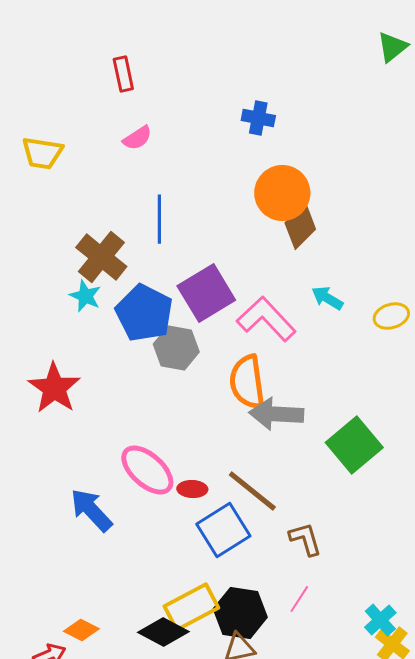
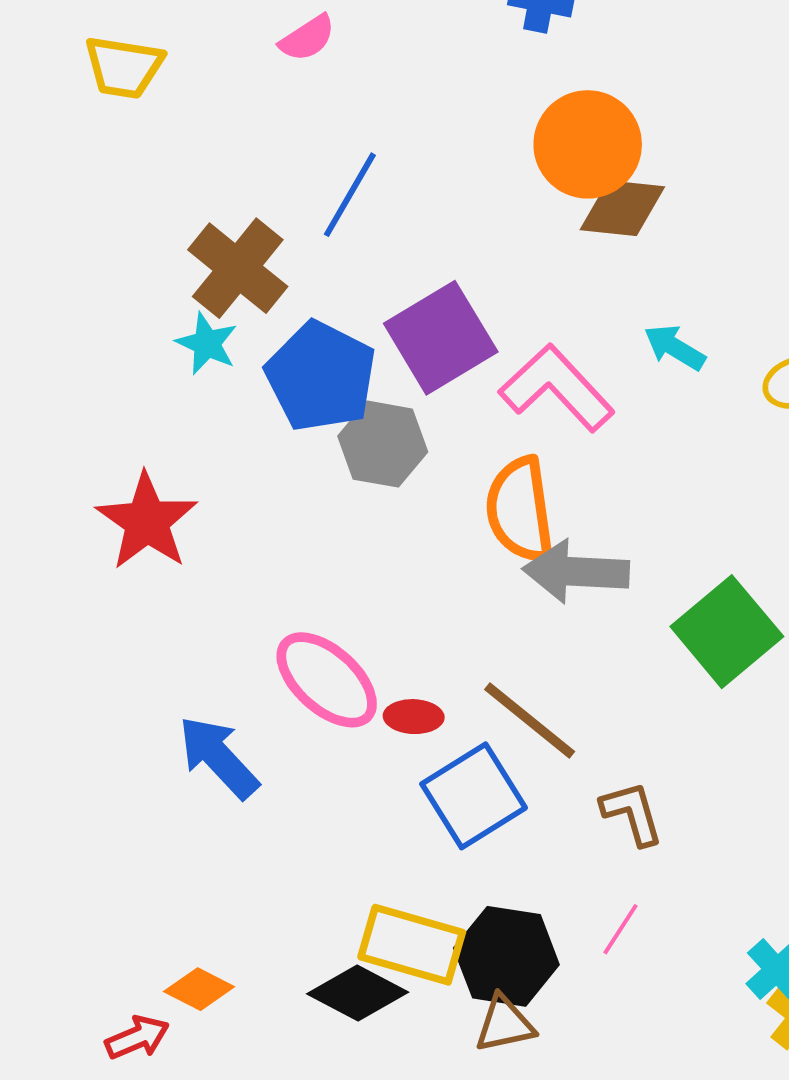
blue line: (159, 219) -> (350, 195), turned 30
brown diamond: (300, 226) -> (622, 208), turned 51
yellow rectangle: (191, 607) -> (412, 945), turned 44

